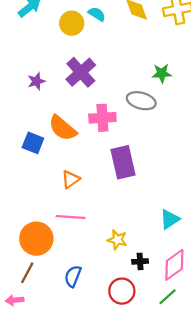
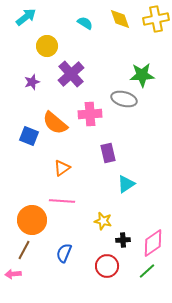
yellow circle: (72, 23) -> (47, 46), moved
green star: (162, 73) -> (142, 75), size x1.4
purple rectangle: (123, 162) -> (108, 153), size x0.7
cyan triangle: (170, 219) -> (126, 184), moved

